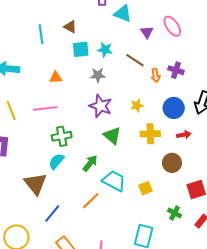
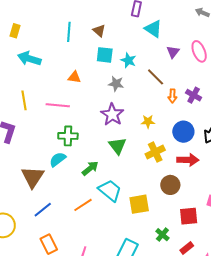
yellow cross: (150, 134) -> (155, 152), turned -36
red arrow: (184, 135) -> (188, 160), size x1.5
yellow square: (145, 188) -> (139, 204), size x1.5

